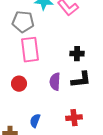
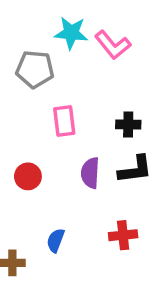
pink rectangle: (30, 50) -> (64, 121), moved, size x0.7

